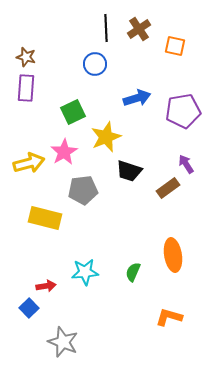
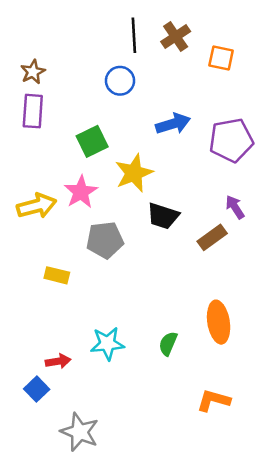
brown star: (26, 57) -> (33, 72), turned 30
yellow rectangle: (45, 218) -> (57, 275), size x0.6

